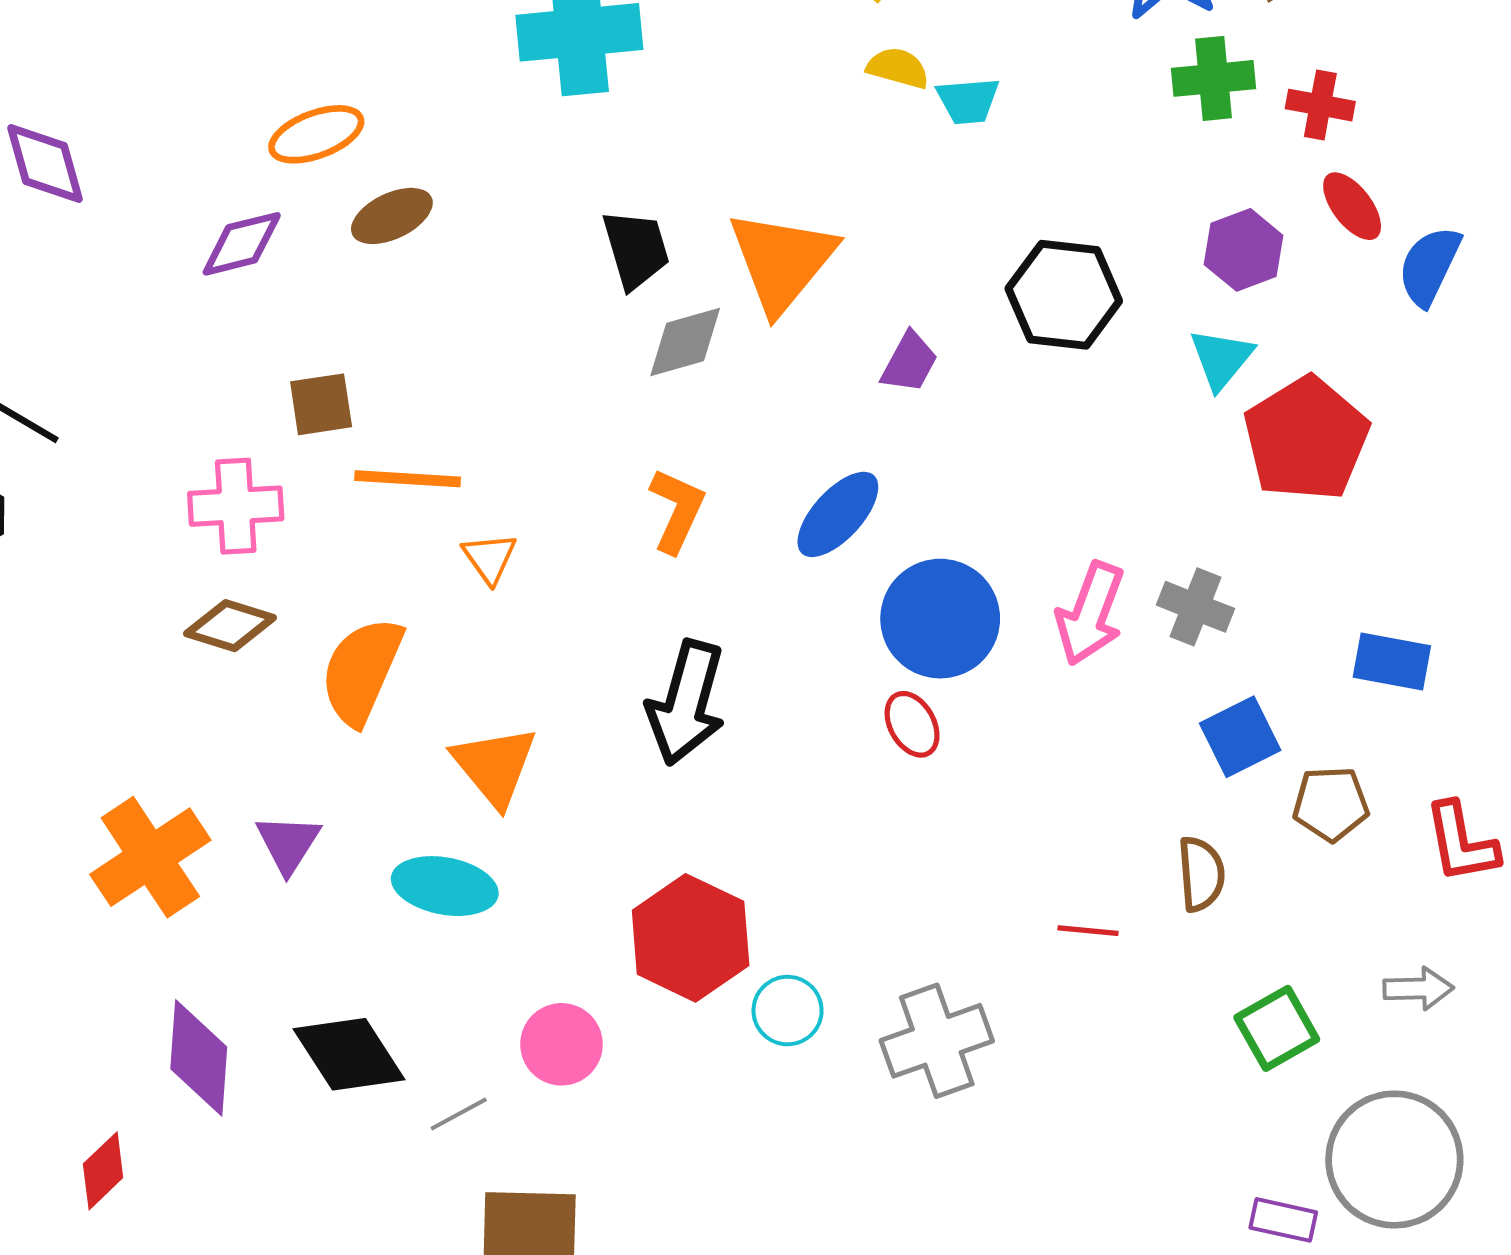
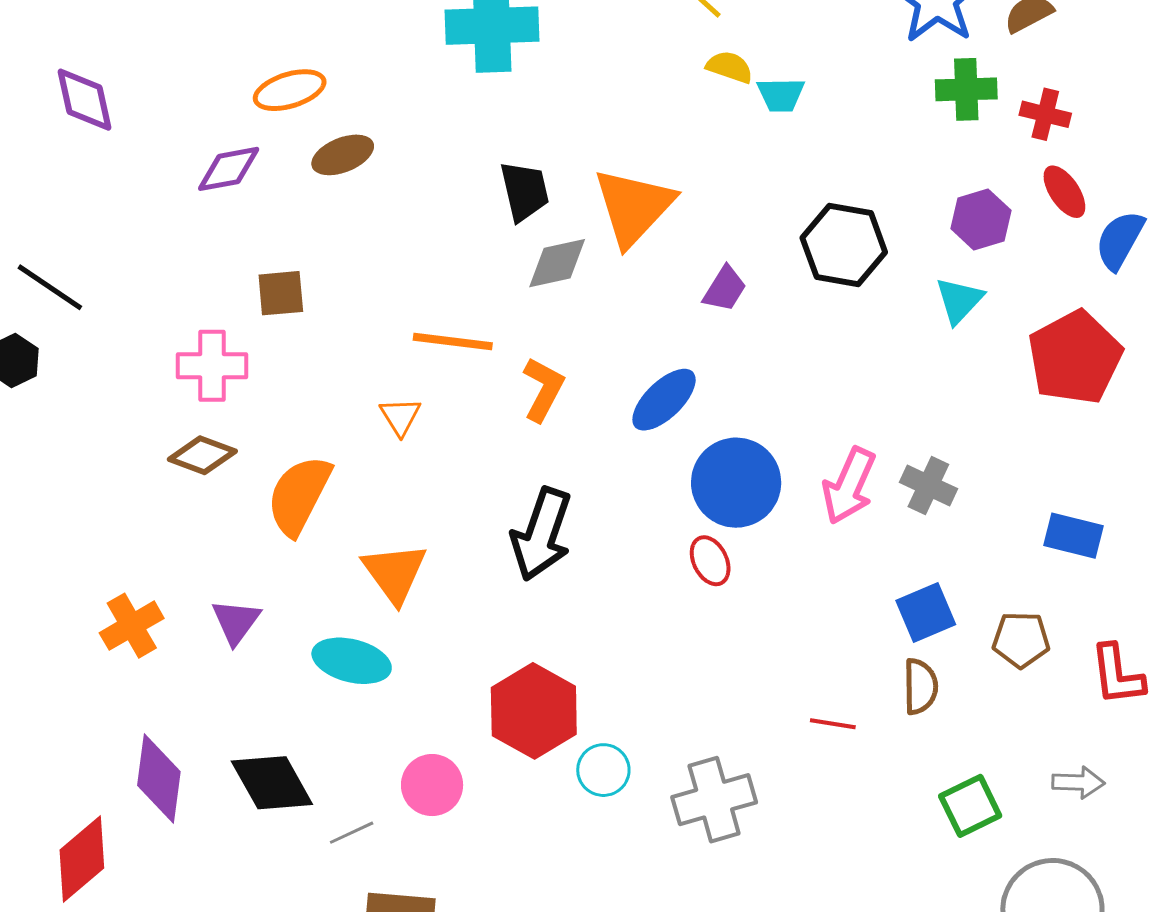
red pentagon: (1306, 439) -> (1075, 358), moved
orange line: (408, 479) -> (453, 341), moved
blue square: (1240, 737) -> (926, 612), moved
orange cross: (150, 857) -> (132, 626), size x0.7
red diamond: (103, 1171) -> (82, 859), size x1.5

